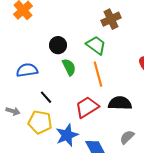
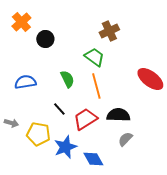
black circle: (58, 45) -> (45, 39), moved
black line: (46, 97) -> (59, 109), moved
gray semicircle: (127, 137) -> (125, 139), moved

